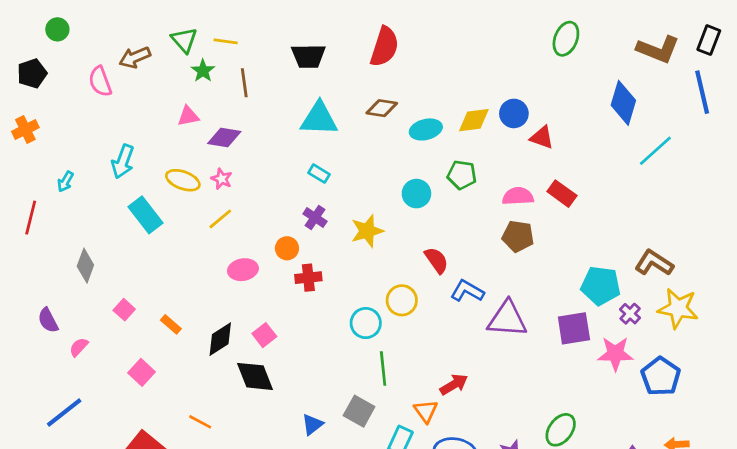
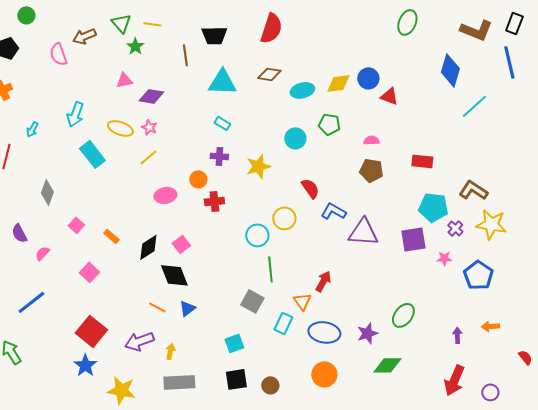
brown line: (244, 83) -> (185, 55), moved
red rectangle: (562, 194) -> (422, 161), moved, turned -30
pink semicircle: (518, 196) -> (371, 140), size x0.7
purple cross: (315, 218) -> (219, 156), turned -30
pink star: (615, 354) -> (444, 258), size x0.6
red arrow: (454, 384) -> (323, 281), turned -30
orange line: (200, 422) -> (157, 307), moved
blue triangle: (312, 424) -> (187, 308), moved

